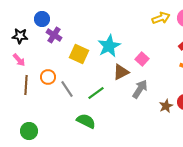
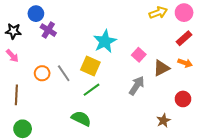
yellow square: (79, 54) -> (90, 66), moved
brown triangle: (121, 72) -> (161, 68), moved
brown line: (26, 85) -> (16, 95), moved
gray line: (67, 89) -> (64, 73), moved
brown star: (166, 106) -> (163, 121), moved

